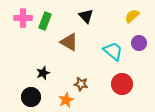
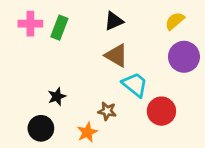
black triangle: (86, 16) -> (114, 21), turned 49
brown triangle: (69, 42) -> (116, 55), moved
purple circle: (139, 43) -> (184, 57), size x1.5
cyan trapezoid: (113, 51) -> (135, 85), moved

